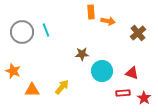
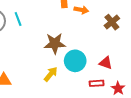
brown star: (82, 54) -> (55, 44), size x1.5
yellow arrow: (62, 87) -> (51, 74), moved

